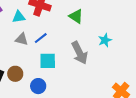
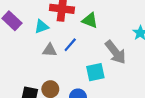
green triangle: (76, 16) -> (90, 20), moved
cyan square: (48, 61) -> (95, 72), moved

